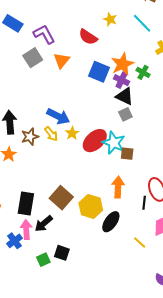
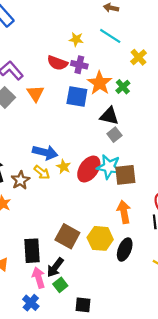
green cross: (143, 72) -> (123, 87), turned 32
purple cross: (122, 80) -> (79, 65), moved
brown square: (127, 154) -> (125, 175), size x1.5
blue cross: (15, 241) -> (31, 303), moved
black square: (62, 253) -> (83, 305), moved
green square: (43, 260) -> (60, 285), moved

